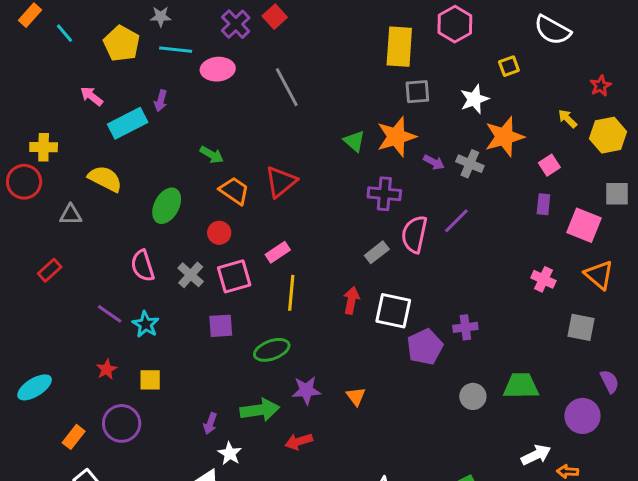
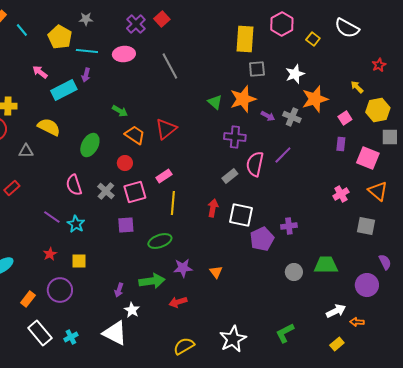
cyan line: (176, 50) -> (87, 51), moved
yellow square: (509, 66) -> (313, 39), moved, turned -32
yellow hexagon: (608, 135) -> (378, 110), moved
pink cross: (543, 279) -> (341, 194), turned 35

